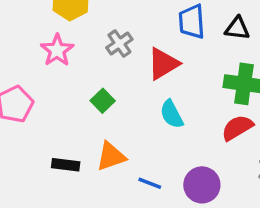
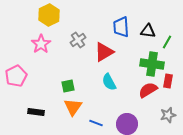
green square: (103, 101) -> (68, 86), moved, turned 32
orange triangle: (111, 156) -> (73, 107), turned -36
black rectangle: (66, 165) -> (36, 112), moved

